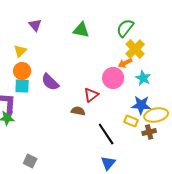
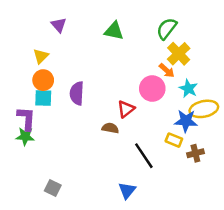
orange arrow: (125, 63) -> (167, 71), turned -112
purple semicircle: (50, 82) -> (77, 93), turned 48
yellow ellipse: (156, 115) -> (204, 109), moved
blue triangle: (108, 163) -> (127, 190), moved

